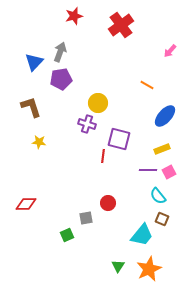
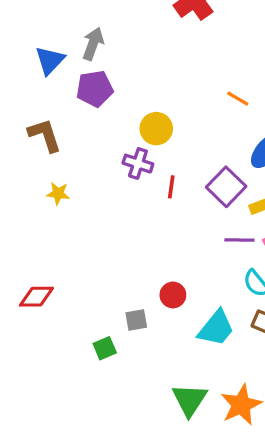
purple square: (119, 139) -> (226, 187), moved, turned 30
red line: (103, 156) -> (171, 187), moved
cyan trapezoid: (142, 235) -> (216, 328), moved
green triangle: (118, 266) -> (190, 400), size x1.6

